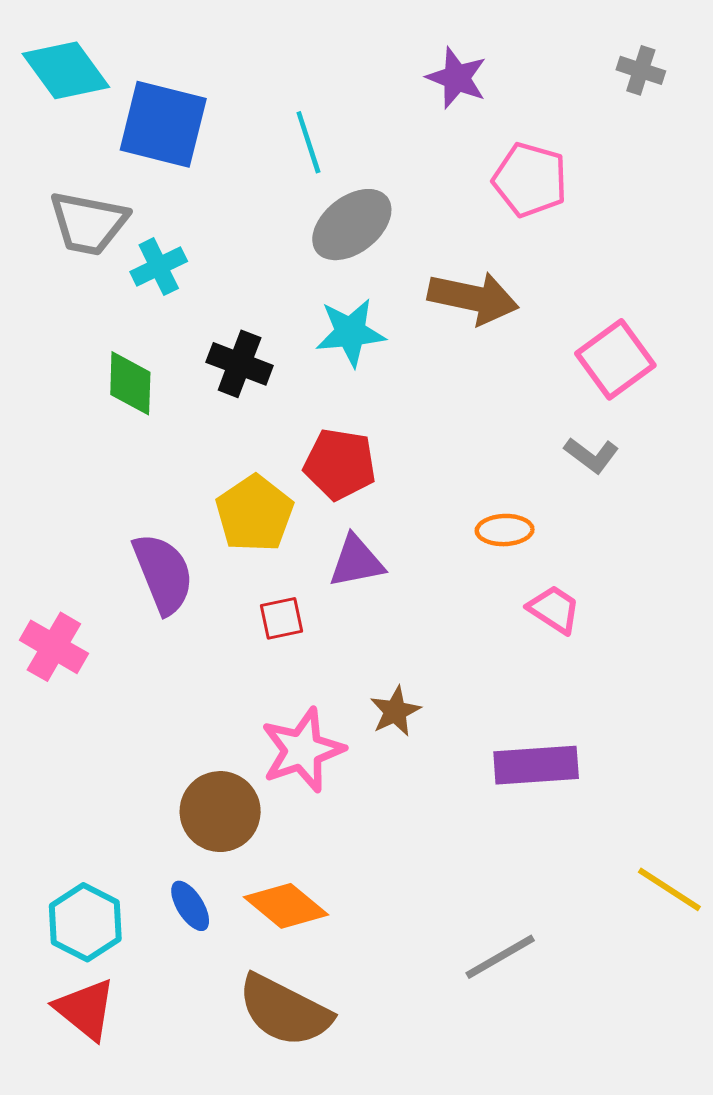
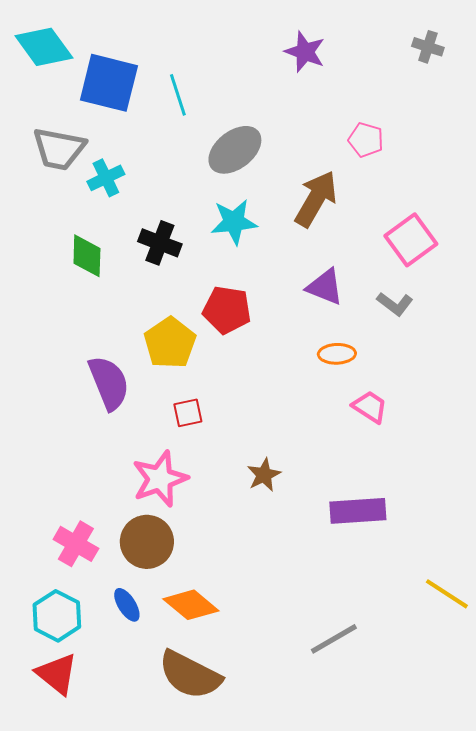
cyan line: (308, 142) -> (178, 95), moved
pink pentagon: (530, 180) -> (366, 140), moved, size x0.7
brown arrow: (473, 298) -> (316, 199), turned -72
purple triangle: (356, 561) -> (325, 287), moved, turned 33
pink cross: (54, 647) -> (76, 544), moved
pink star: (302, 750) -> (160, 479), moved

